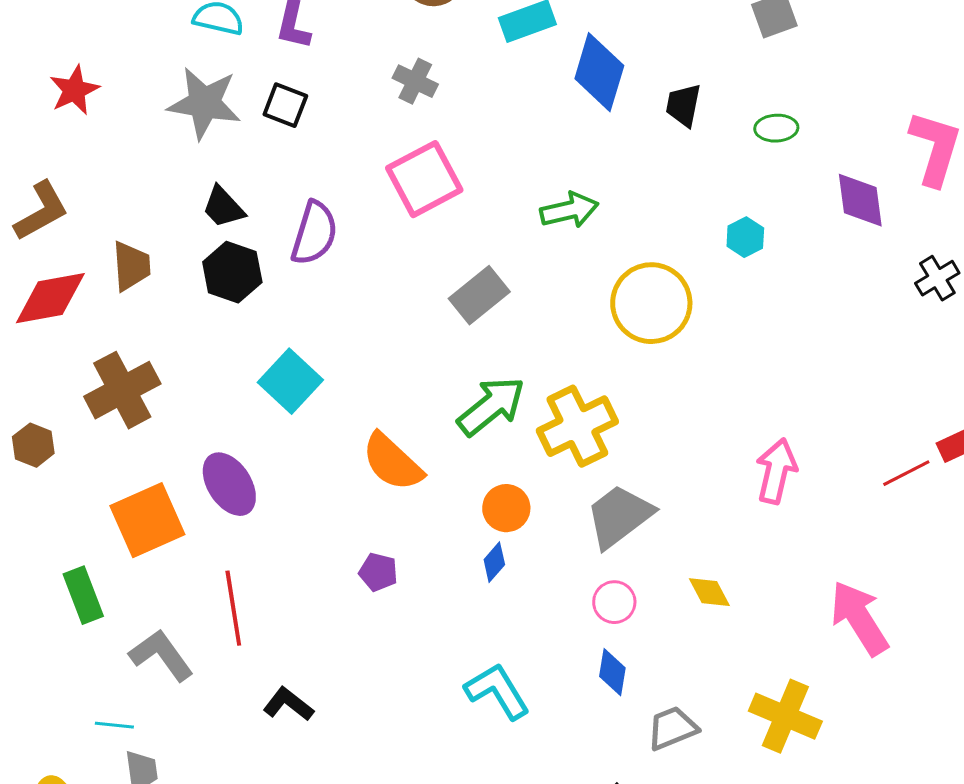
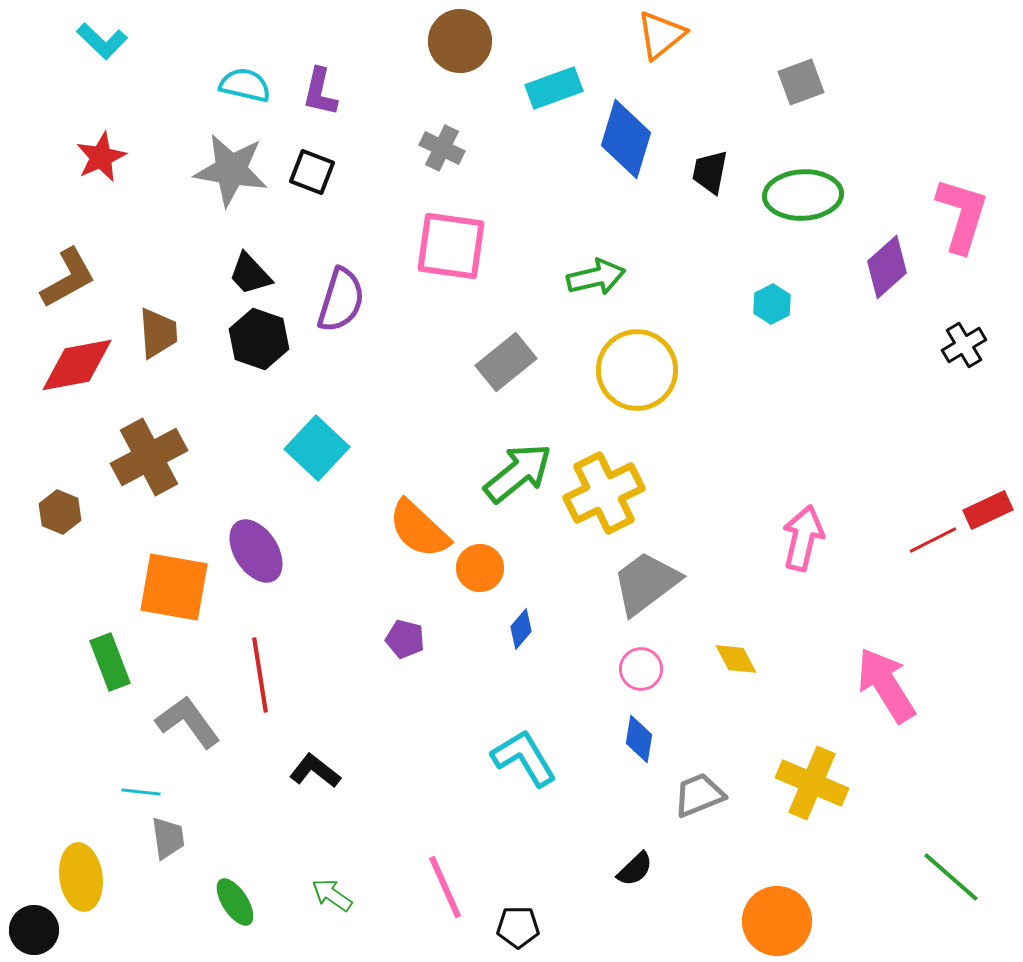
green ellipse: (776, 128) -> (803, 195), size x1.8
pink square: (424, 179) -> (451, 246), turned 36
purple diamond: (860, 200) -> (887, 267), turned 56
yellow circle: (651, 303) -> (637, 370), moved
orange circle: (506, 508) -> (480, 568), moved
orange square: (147, 520) -> (174, 587), turned 34

